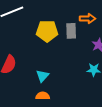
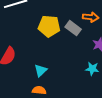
gray rectangle: (71, 31) -> (73, 28), turned -56

